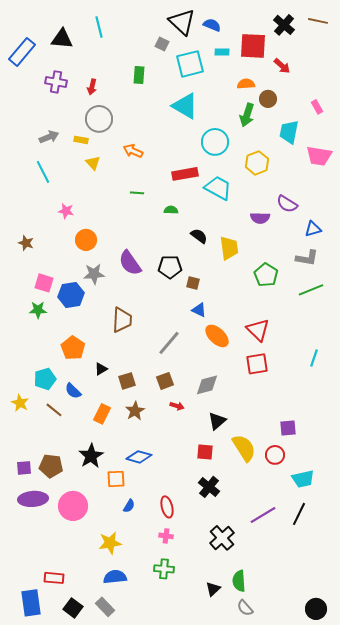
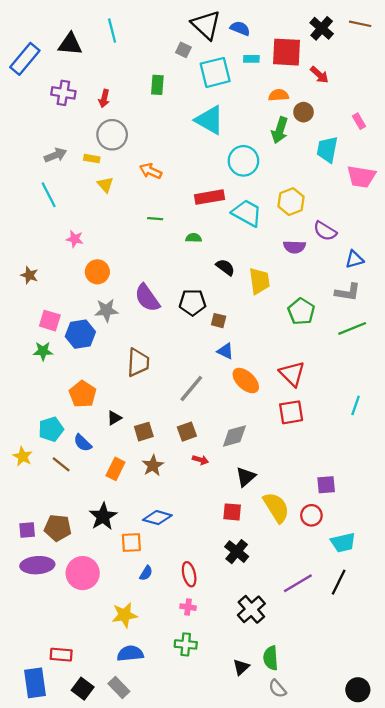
yellow hexagon: (257, 163) -> (291, 202), moved

